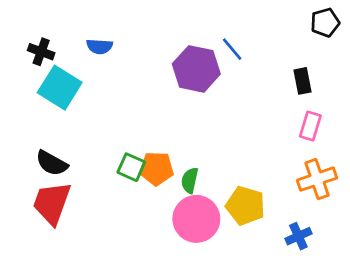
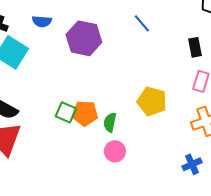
purple hexagon: (196, 69) -> (84, 38), moved
yellow pentagon: (245, 206) -> (152, 101), moved
pink circle: (196, 219) -> (115, 151), size x0.6

